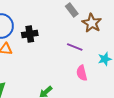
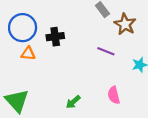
pink semicircle: (82, 73) -> (114, 95), moved

